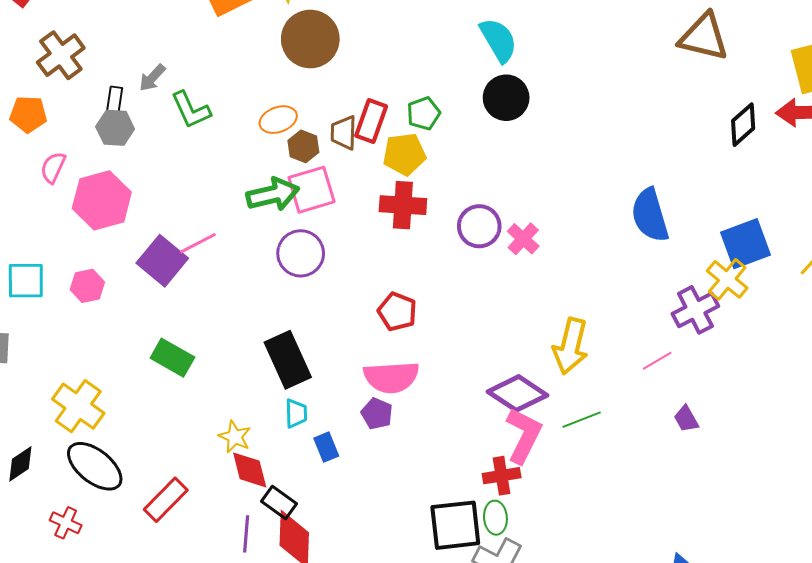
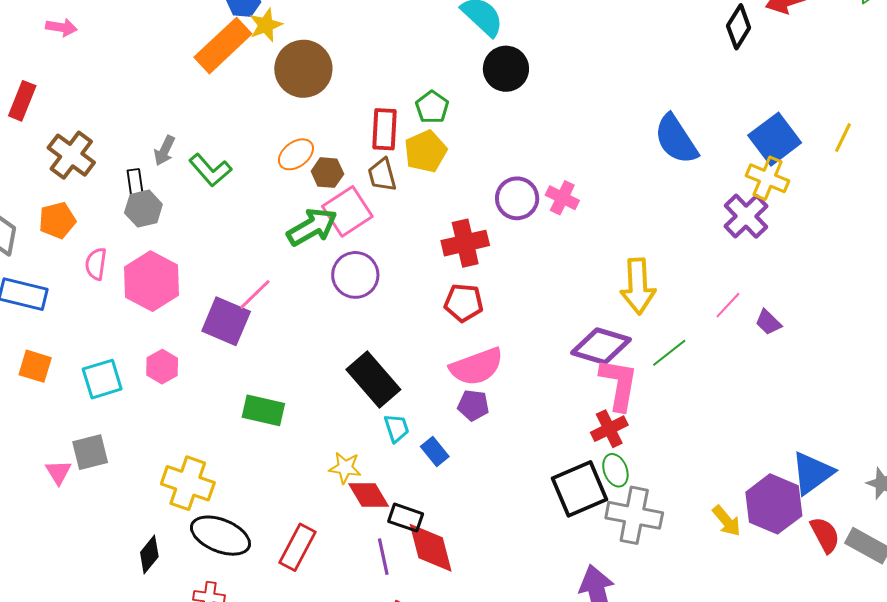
brown trapezoid: (344, 133) -> (382, 175), moved
red cross: (403, 205) -> (465, 243), moved
pink line: (657, 361) -> (728, 305), moved

